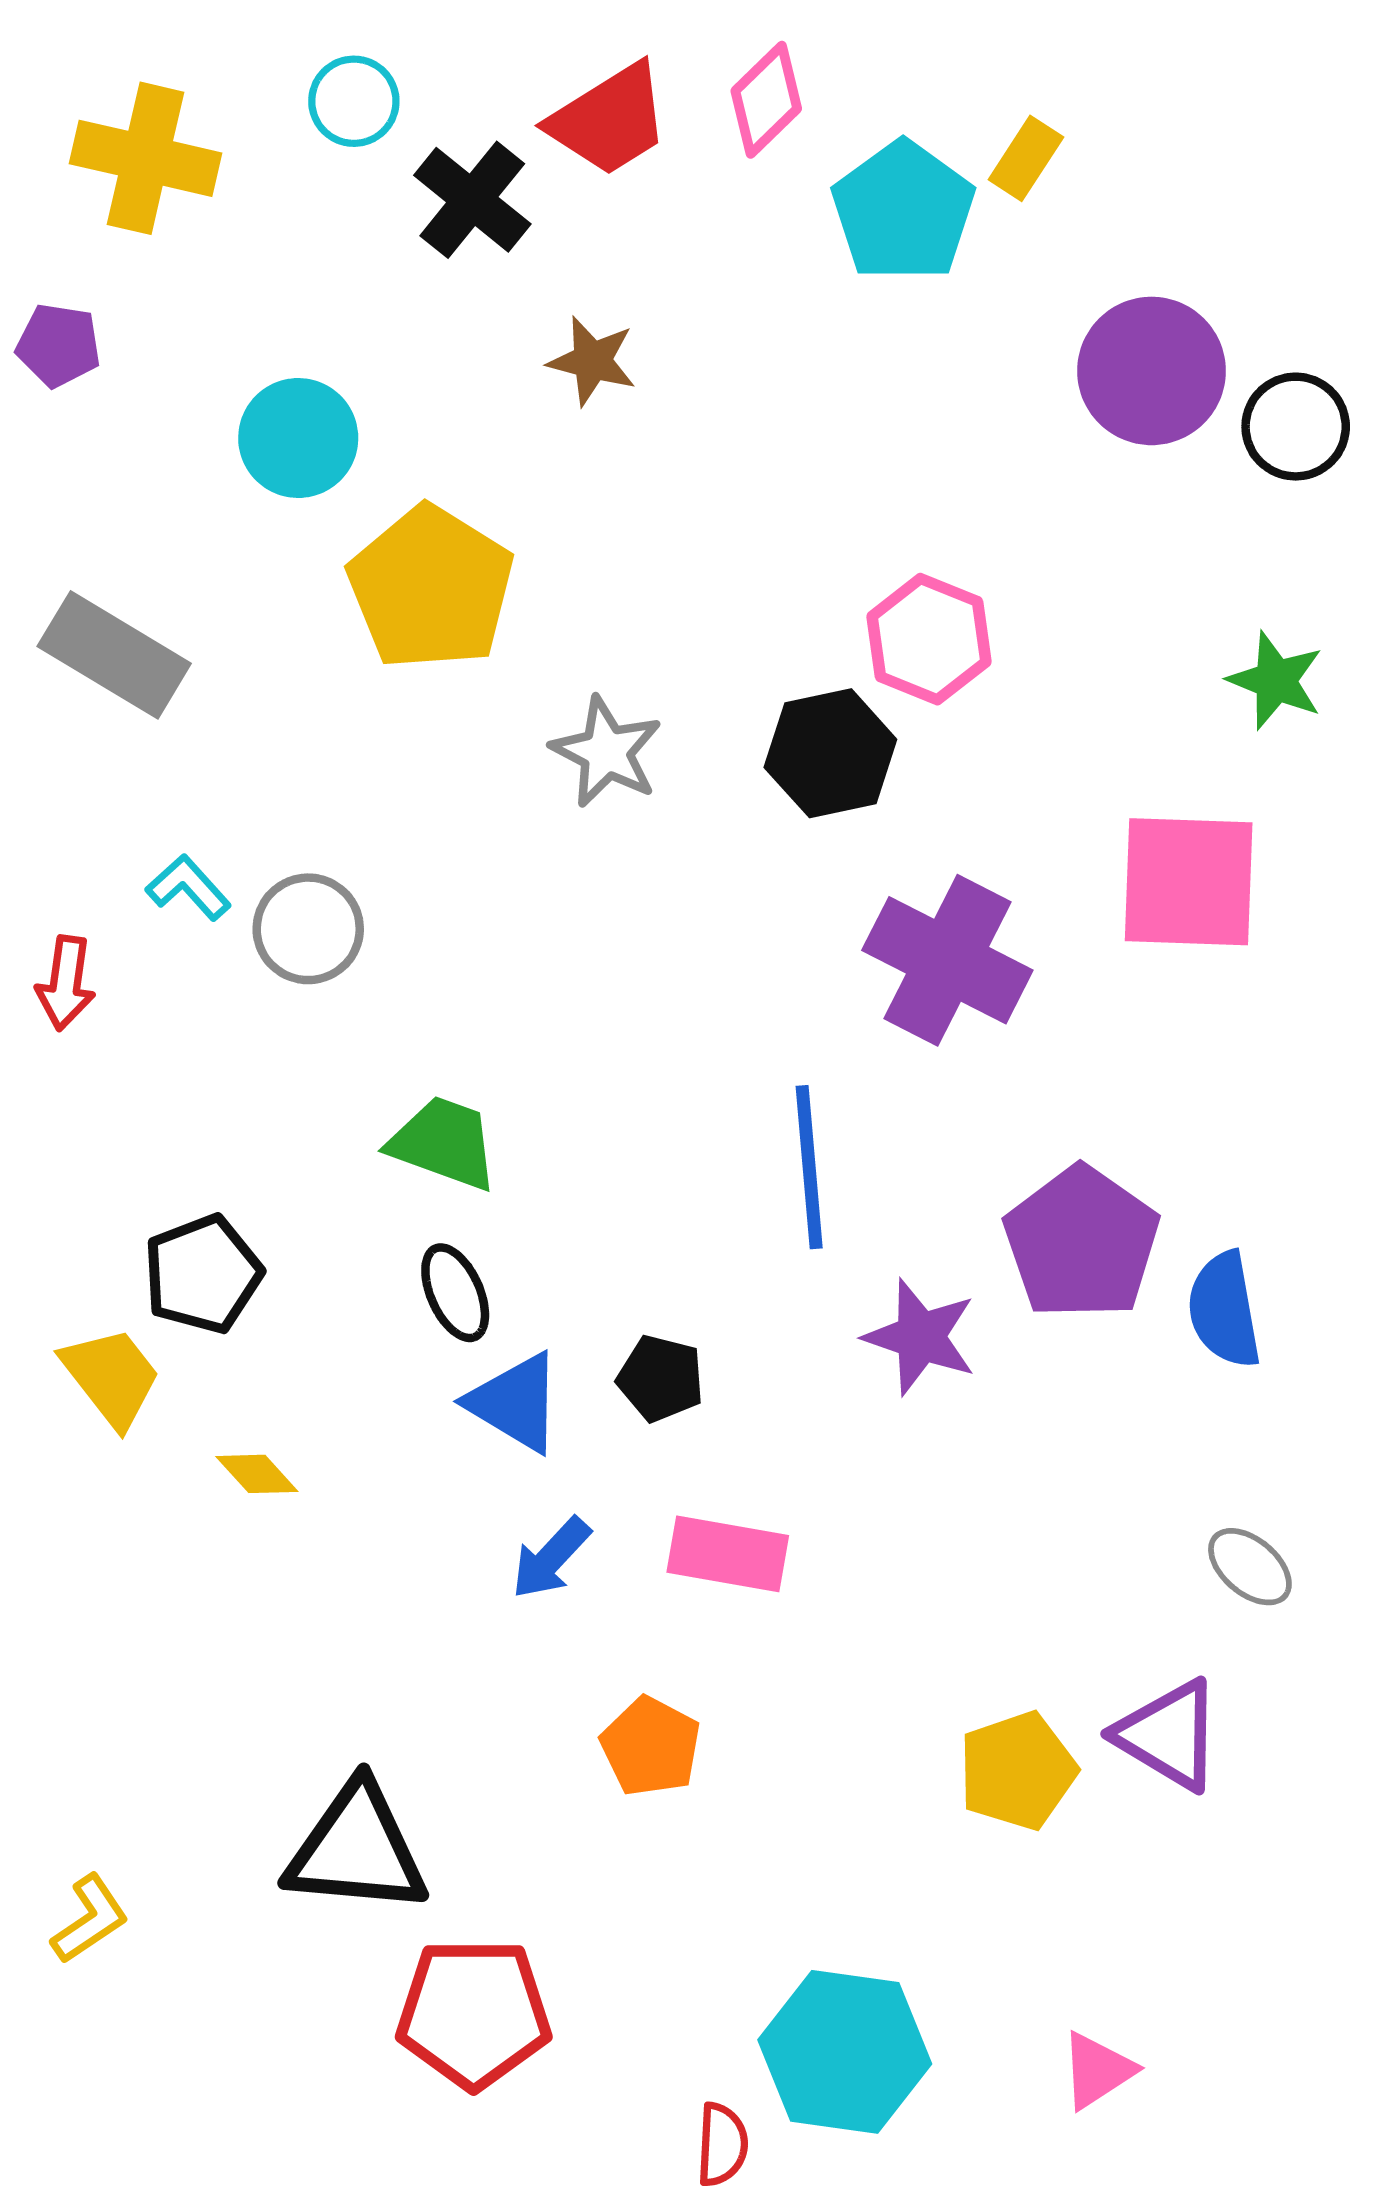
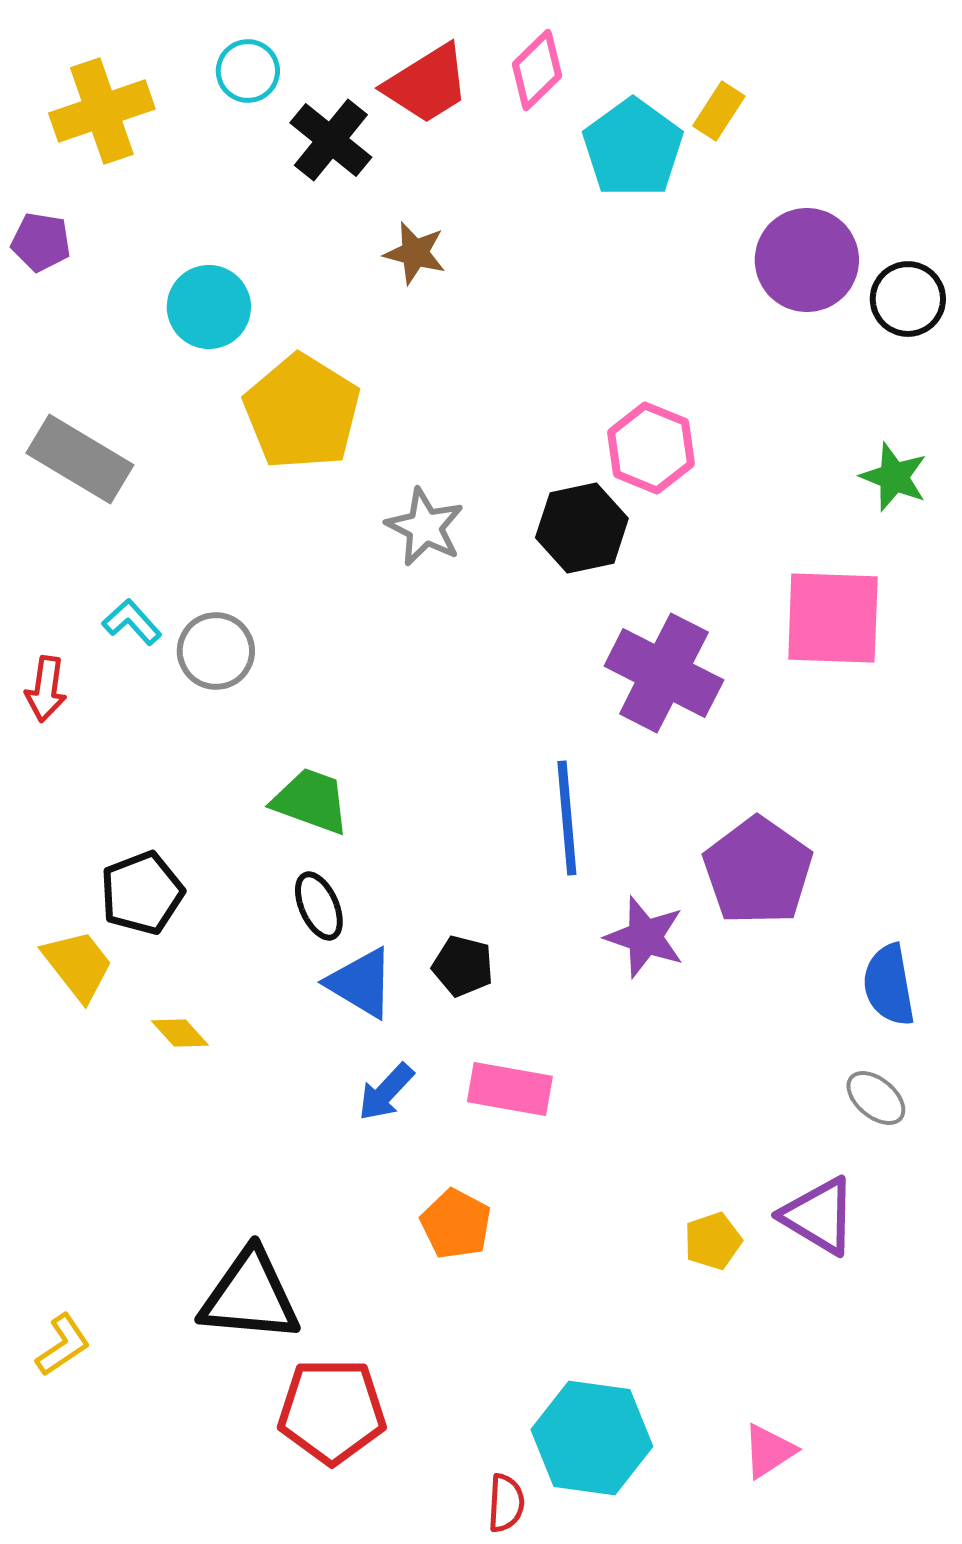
yellow cross: (146, 158) -> (102, 111), turned -32
blue semicircle: (1224, 1310) -> (889, 985), moved
yellow pentagon: (1017, 1771) -> (713, 1241), size x0.7

